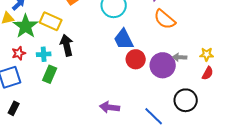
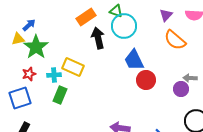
yellow rectangle: (51, 21) -> (73, 67), moved
black arrow: (67, 45) -> (98, 38), moved
purple circle: (163, 65) -> (181, 89), moved, size x0.6

